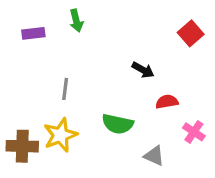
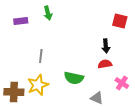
red square: (191, 33) -> (120, 21), turned -35
black arrow: (143, 70) -> (106, 46), moved, turned 56

